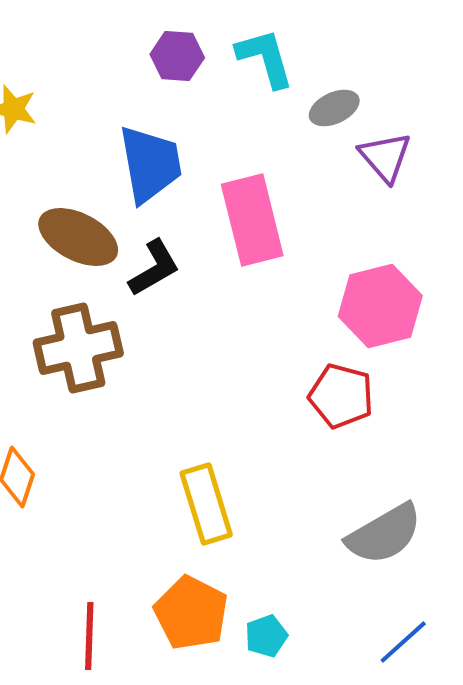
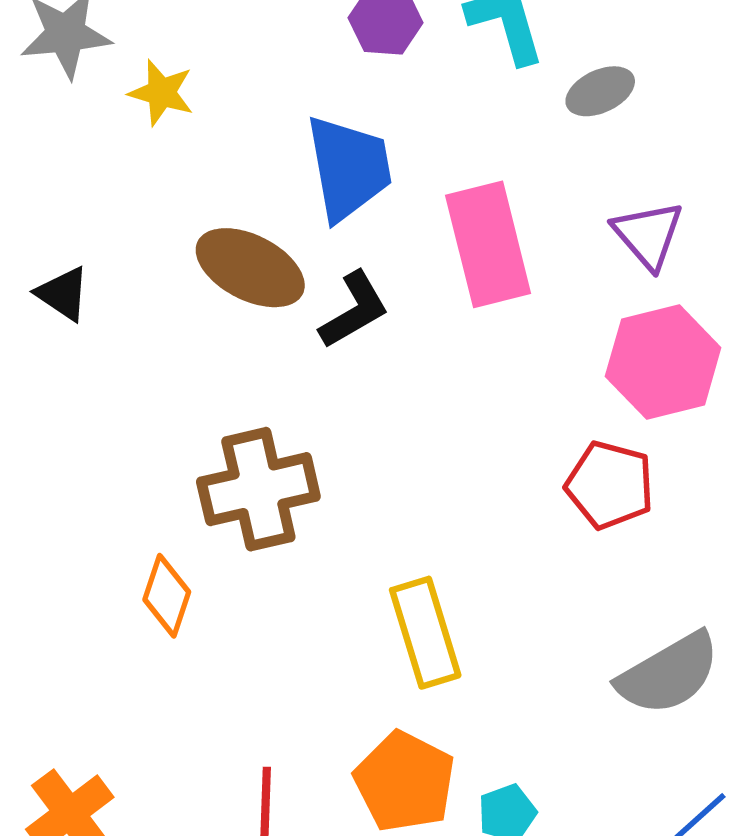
purple triangle: (385, 157) -> (648, 235), moved
brown cross: (78, 348) -> (258, 489), moved

